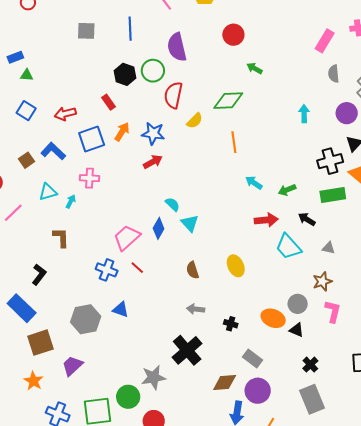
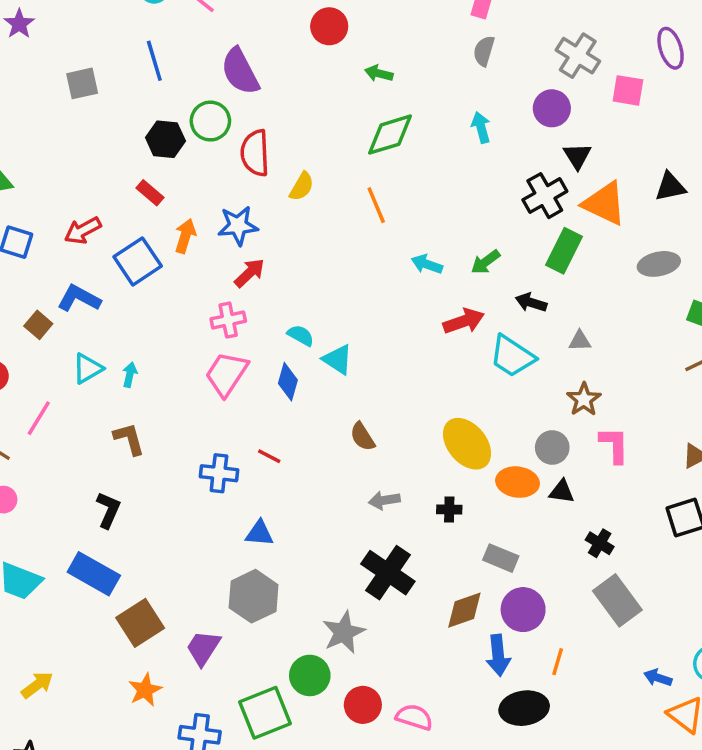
gray semicircle: (334, 74) -> (484, 51), moved, turned 36
green diamond: (228, 101) -> (390, 135), moved
pink cross: (90, 178) -> (228, 320), moved
green rectangle: (333, 195) -> (564, 251), turned -40
pink trapezoid: (127, 238) -> (227, 374), moved
yellow ellipse: (236, 266) -> (467, 444), moved, size x1.4
gray hexagon: (86, 319) -> (254, 596), moved
orange star: (33, 381) -> (145, 690), turned 30

